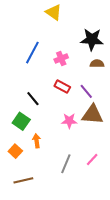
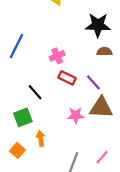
blue line: (32, 53) -> (16, 46), moved
pink cross: (61, 58) -> (57, 56), moved
green square: (21, 121) -> (23, 117), turned 36

